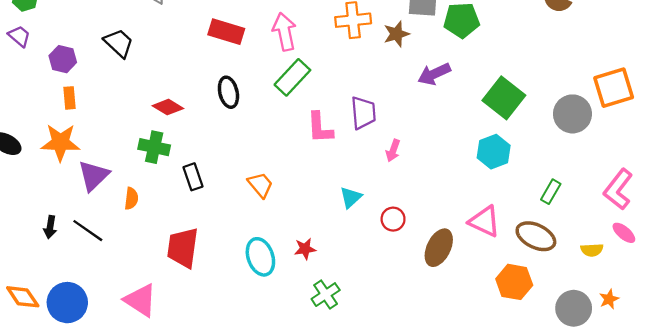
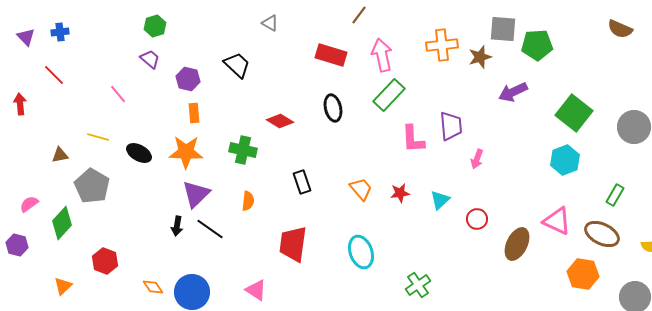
green cross: (154, 147) -> (243, 150), moved
purple triangle: (94, 176) -> (196, 194), moved
red star: (305, 249) -> (400, 193), moved
orange diamond: (23, 297) -> (153, 287), size x0.7
pink triangle: (140, 300) -> (256, 290), size x0.7

